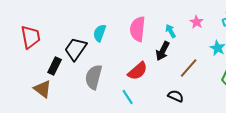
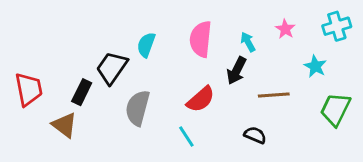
red trapezoid: (31, 37) -> (29, 89), moved
brown line: (189, 68) -> (274, 95), turned 45

